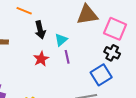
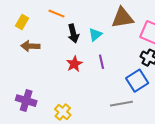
cyan triangle: (61, 40) -> (95, 35), moved

